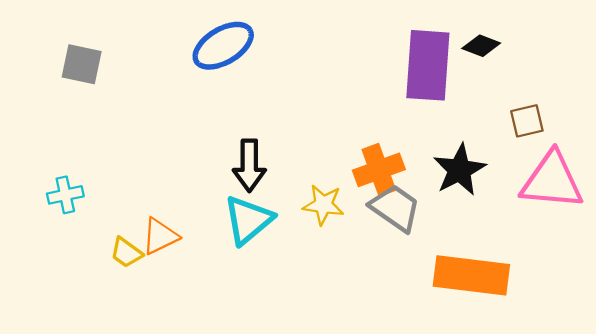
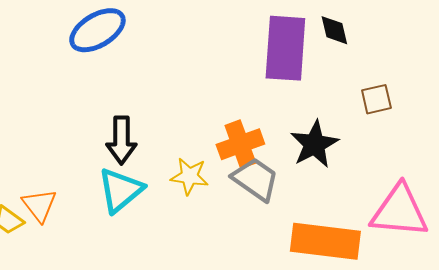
black diamond: (481, 46) -> (334, 30), turned 56
pink triangle: (552, 181) -> (399, 211), moved
orange triangle: (160, 236) -> (39, 205), turned -42

